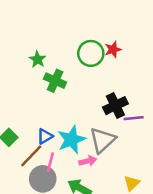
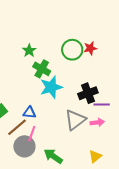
blue triangle: (45, 136) -> (29, 113), turned 32
cyan star: (71, 140) -> (51, 87), moved
pink arrow: (88, 161) -> (97, 122), moved

